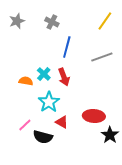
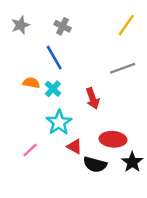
blue line: (67, 47) -> (54, 58), moved, turned -45
red arrow: (64, 77) -> (93, 98), moved
orange semicircle: (26, 81) -> (31, 83), moved
black semicircle: (43, 137) -> (95, 165), moved

